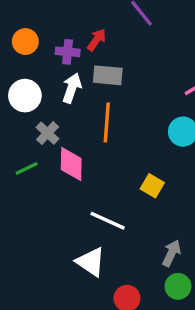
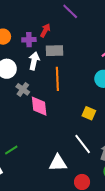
green line: (27, 169) -> (11, 150), moved
white line: (108, 221) -> (83, 144), moved, turned 35
white triangle: (91, 262) -> (58, 163), turned -30

